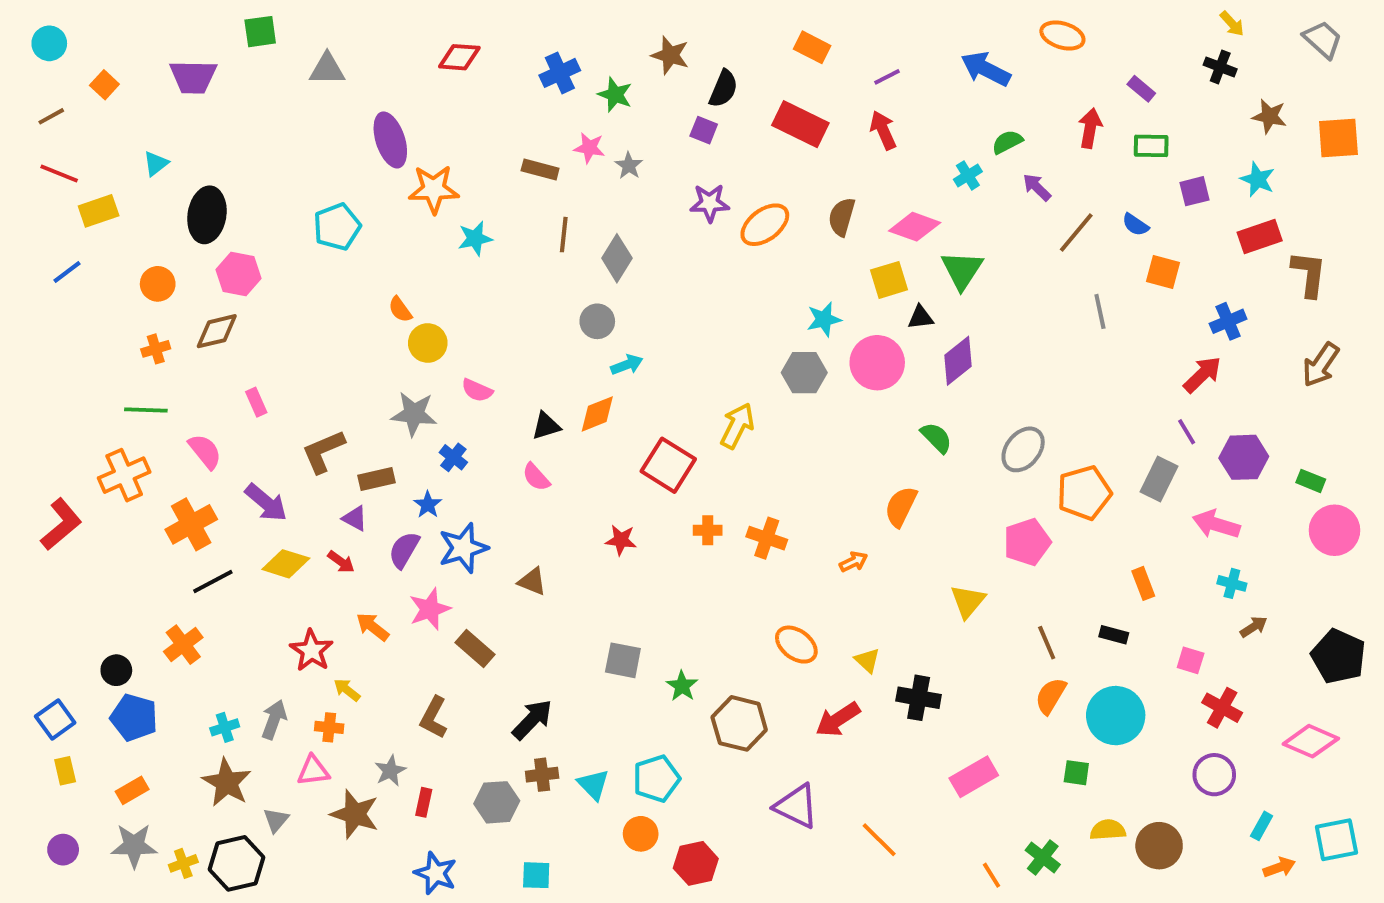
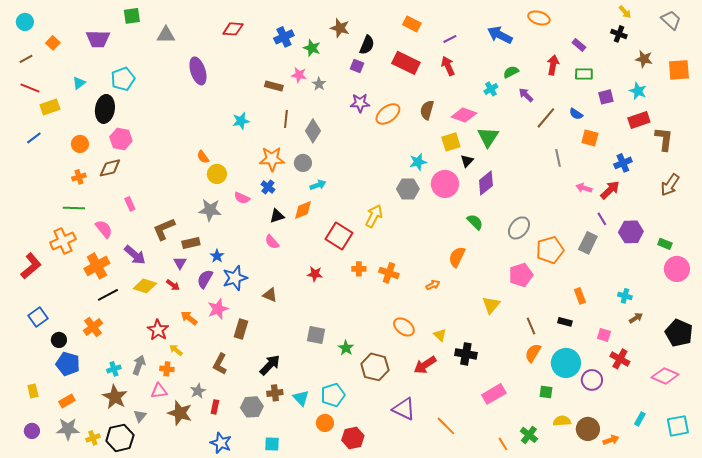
orange star: (434, 189) -> (272, 159), moved
cyan pentagon: (337, 227) -> (123, 79), moved
black triangle: (921, 317) -> (467, 161), turned -40
blue cross: (453, 457) -> (268, 187), moved
purple triangle: (355, 518) -> (180, 263), turned 32
pink arrow: (1216, 524) -> (584, 188), moved, size x0.7
brown rectangle: (475, 649) -> (241, 329), turned 66
blue square: (55, 719) -> (38, 317), moved
purple circle: (1214, 775) -> (592, 380), moved
orange arrow: (1279, 867) -> (611, 440), moved

